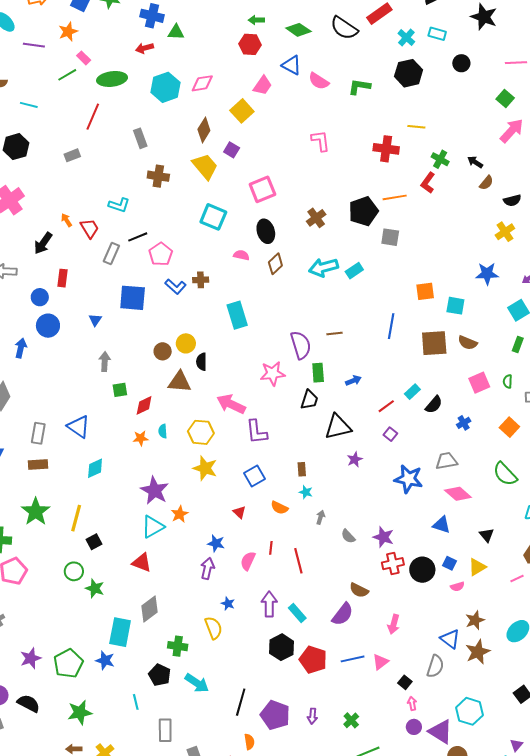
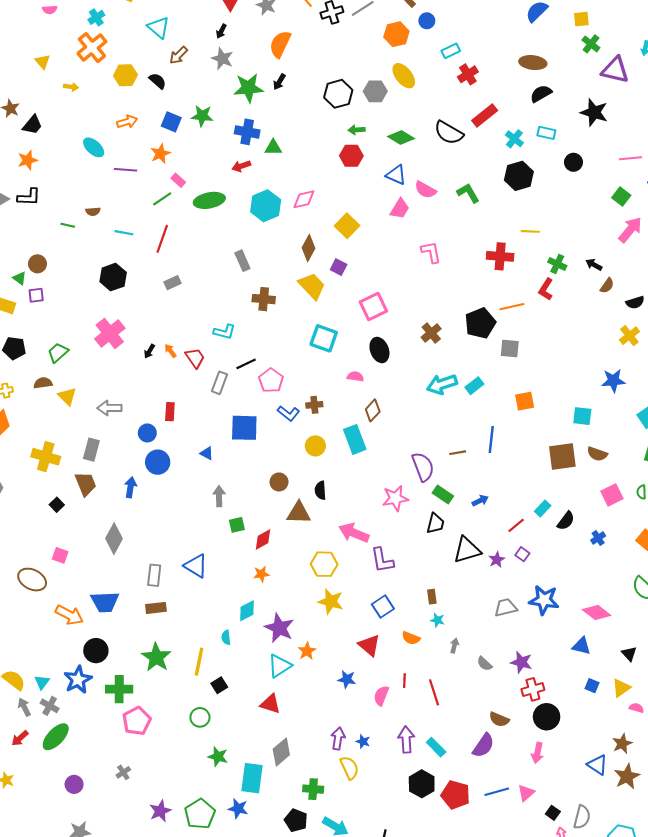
pink trapezoid: (263, 85) -> (400, 209), moved
green L-shape: (359, 87) -> (468, 193), turned 55
red line: (93, 117) -> (162, 239), moved
black arrow: (43, 243) -> (149, 351), moved, size x0.6
brown diamond: (275, 264) -> (373, 410), moved
orange square: (425, 291) -> (525, 401), moved
blue triangle: (95, 320) -> (207, 453), turned -32
blue line: (391, 326) -> (491, 439), moved
yellow circle: (186, 343) -> (315, 446), moved
green rectangle: (318, 373) -> (443, 495), turned -48
cyan semicircle: (163, 431) -> (226, 637), moved
purple star: (355, 459) -> (497, 560), moved
gray trapezoid: (446, 461) -> (506, 608), moved
cyan diamond: (95, 468) -> (247, 611), moved
red triangle: (239, 512) -> (369, 645), size x1.6
purple arrow: (207, 568) -> (338, 739), moved
black circle: (422, 570) -> (547, 717), moved
pink semicircle: (457, 587) -> (636, 708), moved, turned -144
green star: (95, 588) -> (218, 757), moved
gray semicircle: (435, 666) -> (582, 817), moved

